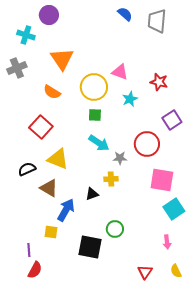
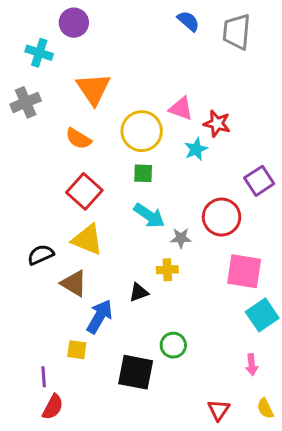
red star: (159, 82) -> (217, 124), moved
red square: (41, 127) -> (84, 191), moved

